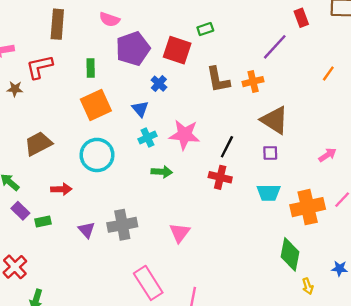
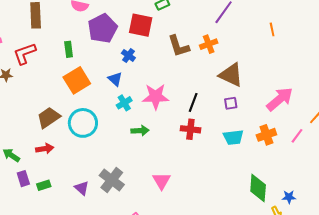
orange line: (328, 74) -> (272, 29), turned -40
brown trapezoid: (38, 144) -> (49, 118), moved
pink arrow: (327, 155) -> (280, 99), size x1.8
red arrow: (61, 189) -> (45, 149), moved
orange cross: (308, 207) -> (266, 135), moved, size x0.7
purple rectangle: (20, 211) -> (23, 179), turned 35
gray cross: (122, 225) -> (112, 180), turned -35
blue star: (339, 268) -> (289, 197), moved

